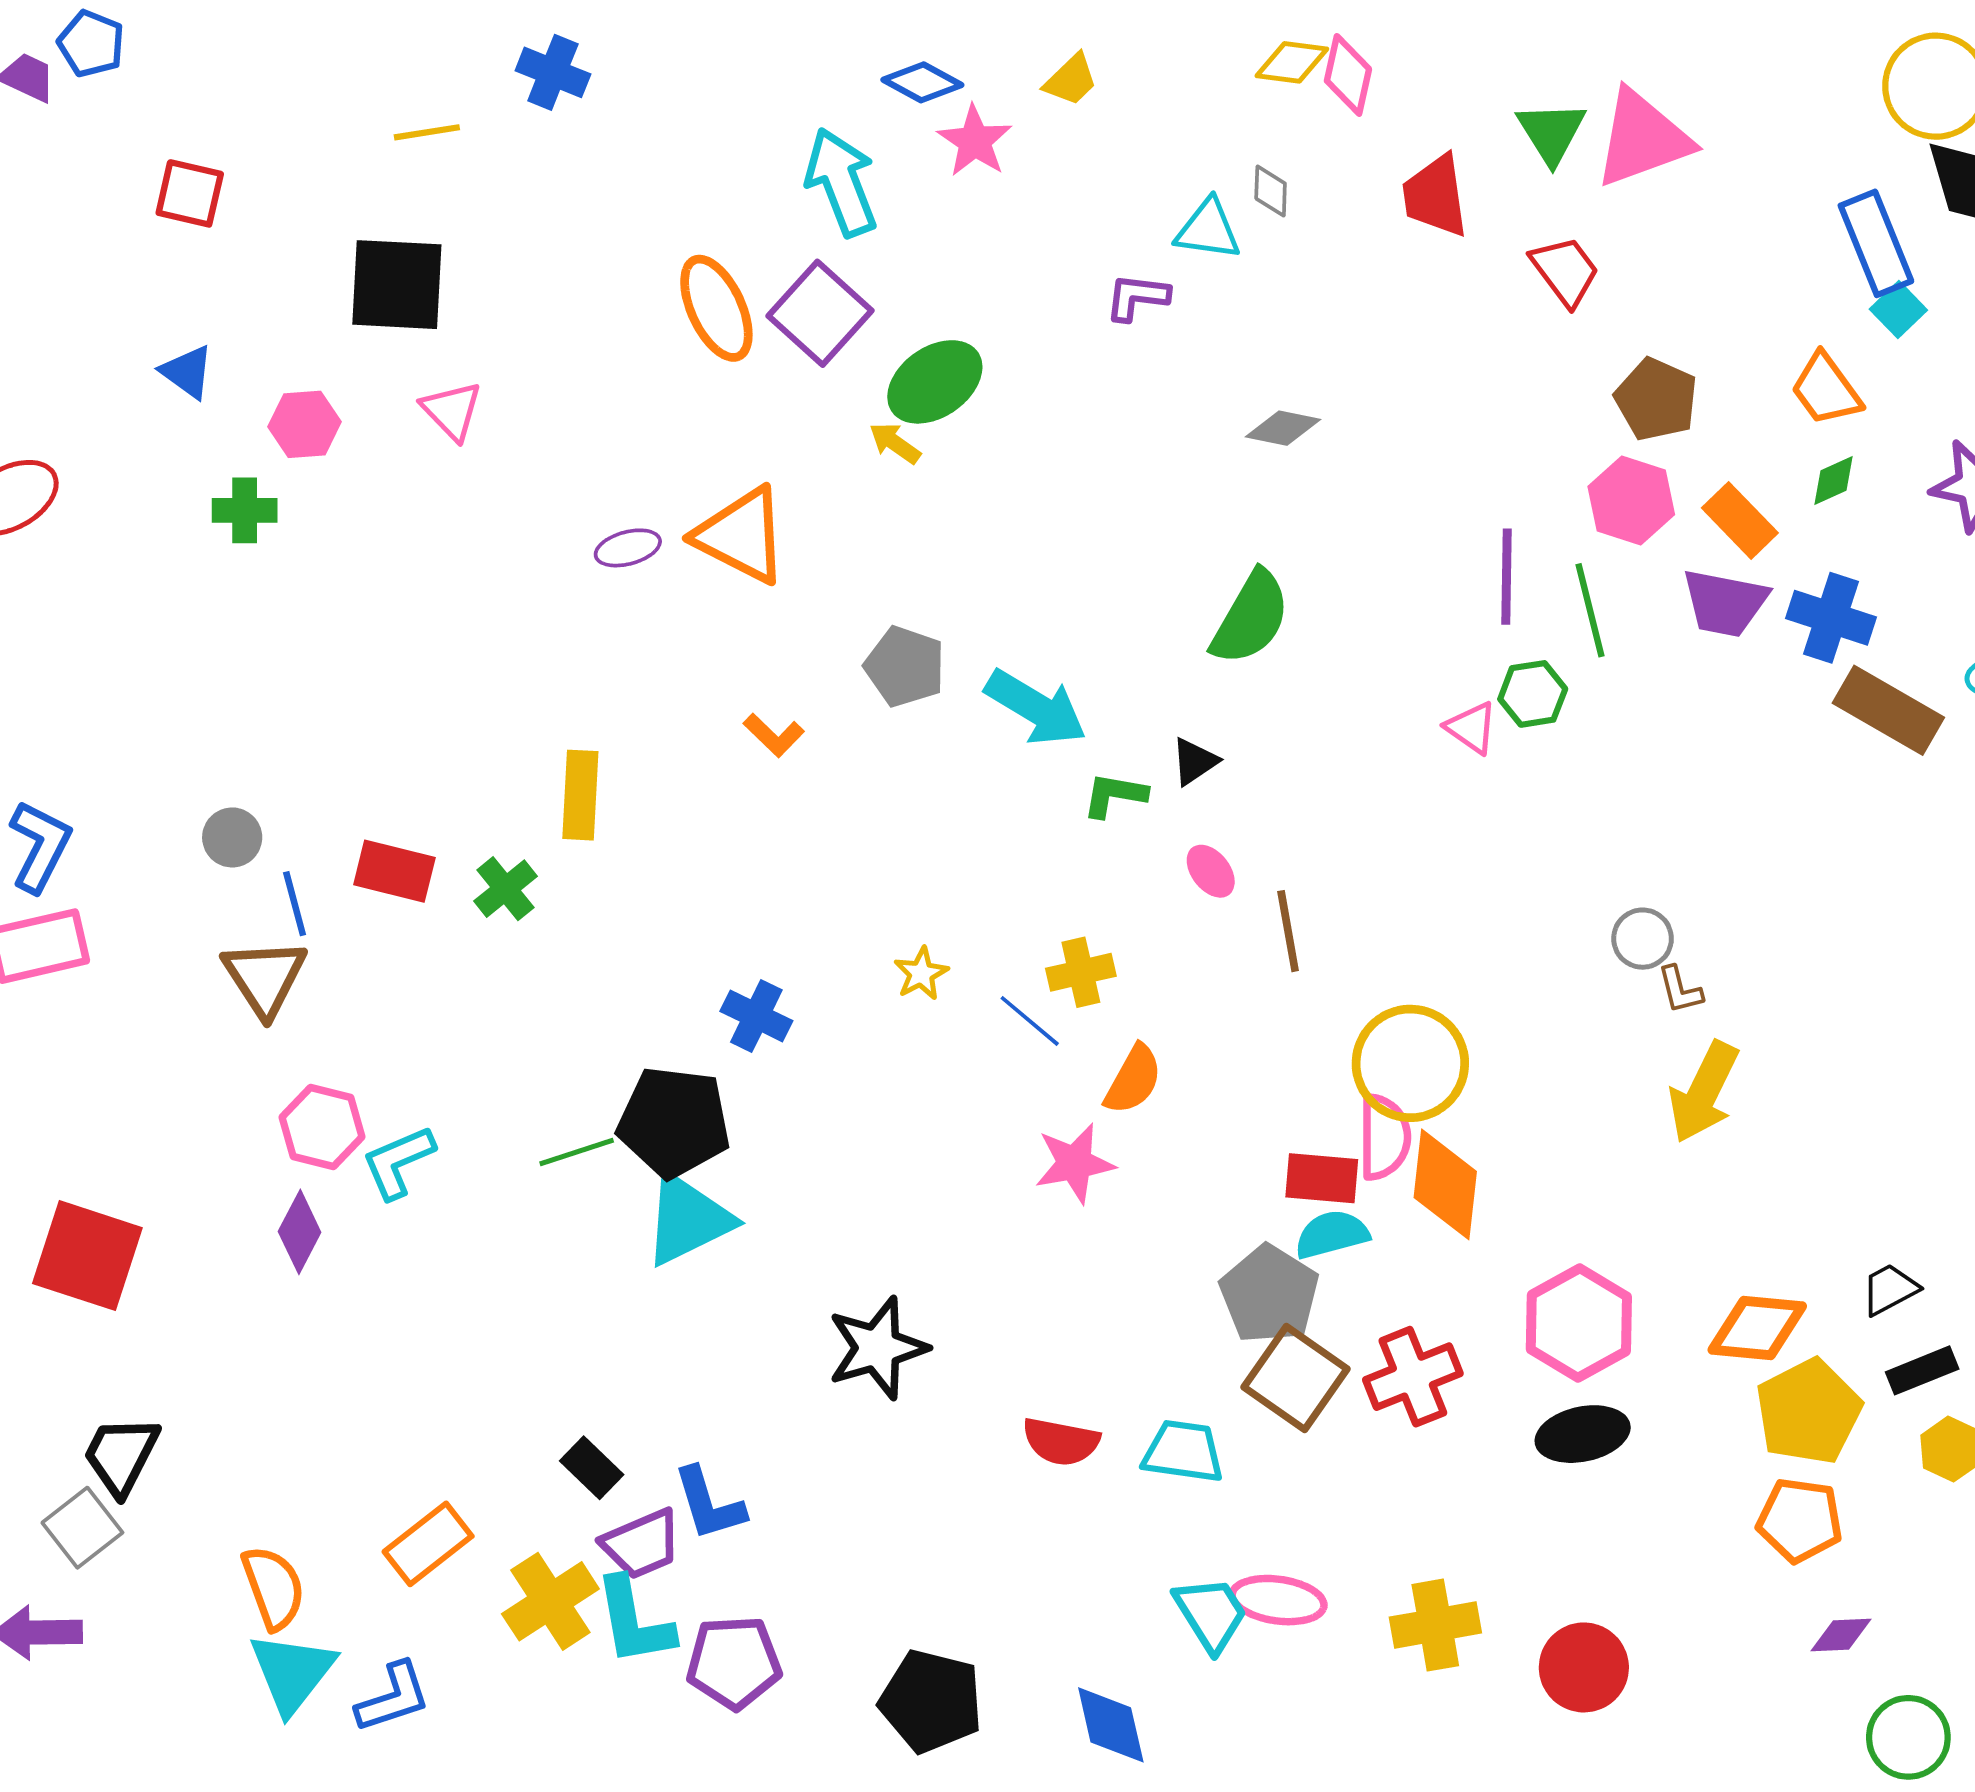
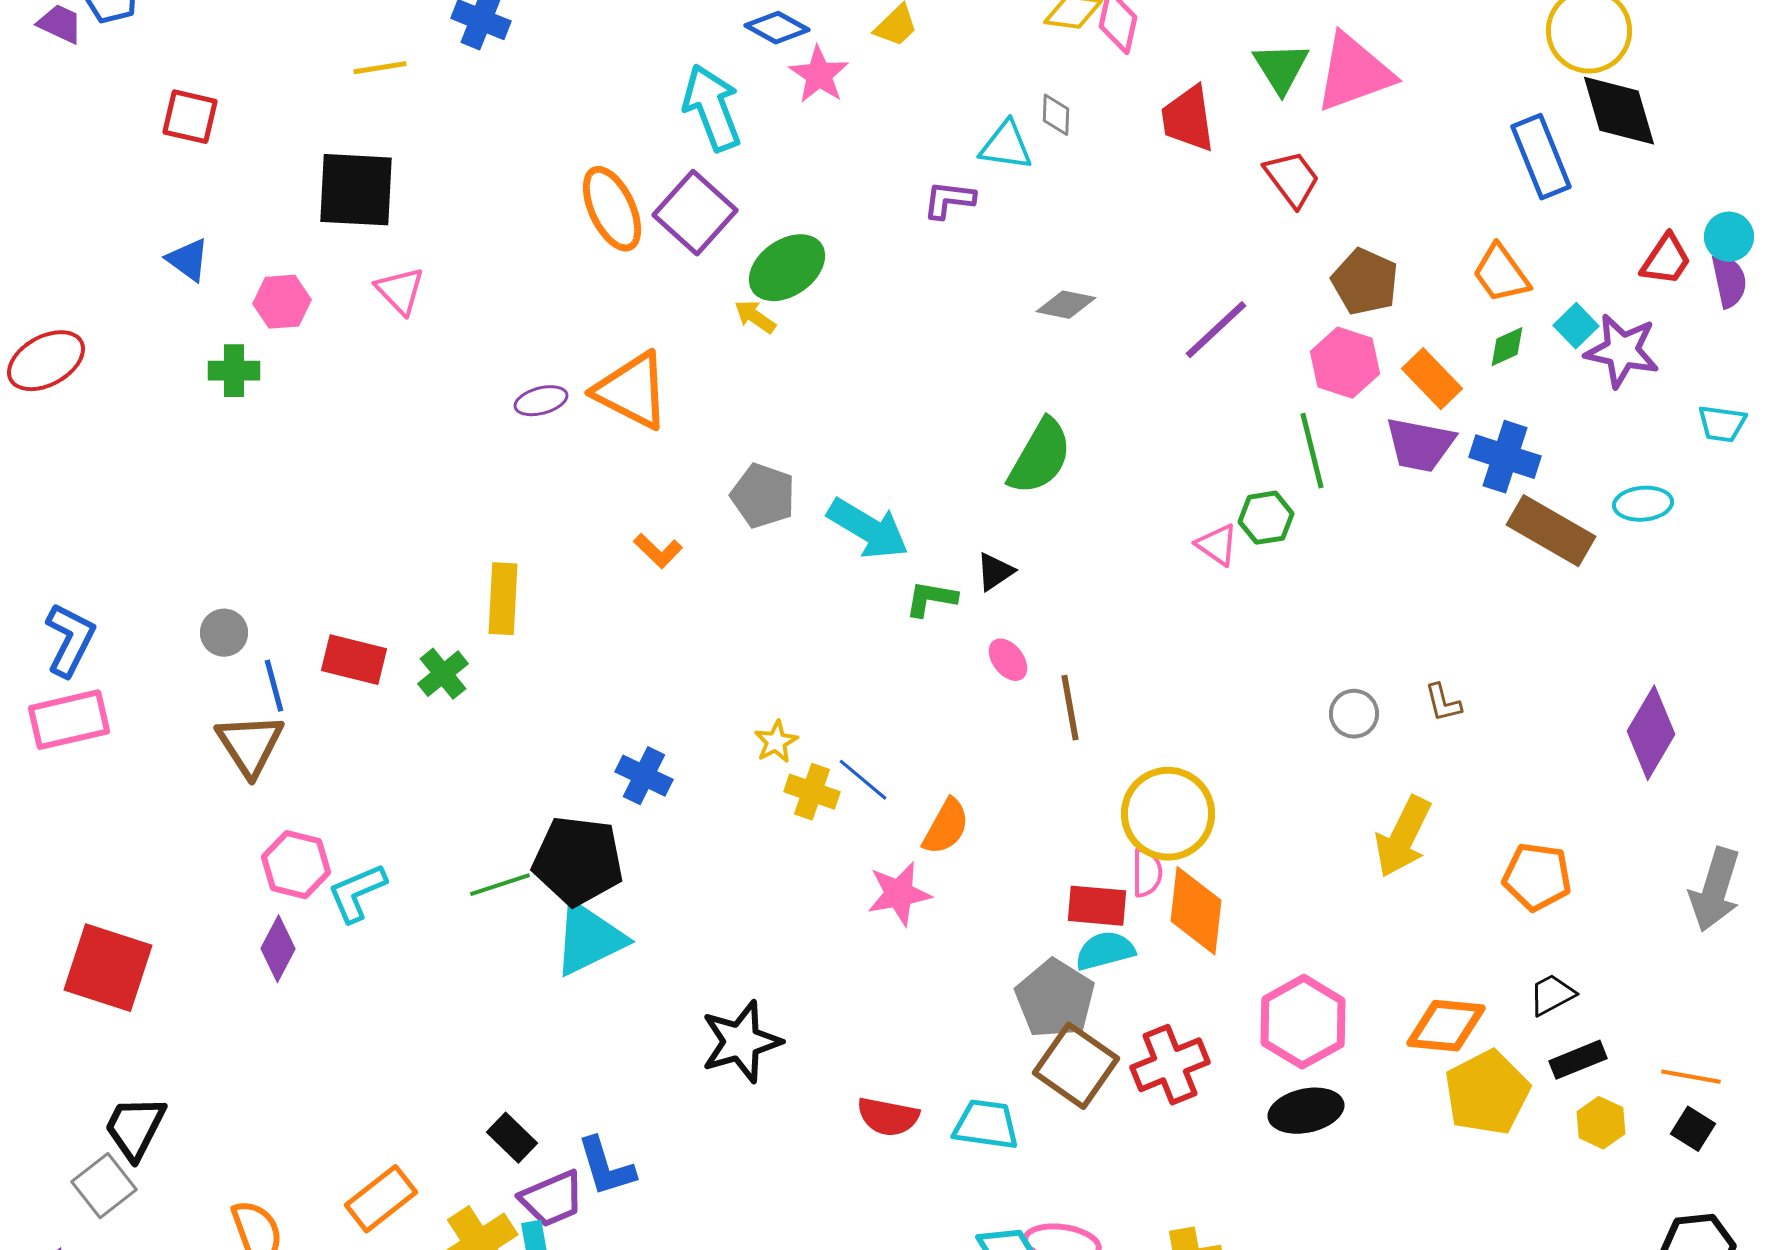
cyan square: (1898, 310) -> (1576, 326), moved
purple line: (1506, 577) -> (1216, 330), moved, turned 46
yellow cross: (1081, 972) -> (812, 792), moved, turned 32
brown L-shape: (1680, 990) -> (1443, 703), moved
pink semicircle: (1384, 1137) -> (1147, 873), size x0.7
orange pentagon: (1800, 1520) -> (1537, 877), moved

